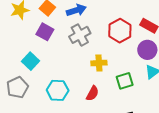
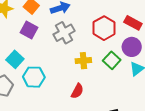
green square: (125, 81) -> (112, 60), moved, turned -30
cyan hexagon: (58, 90) -> (34, 77), moved

